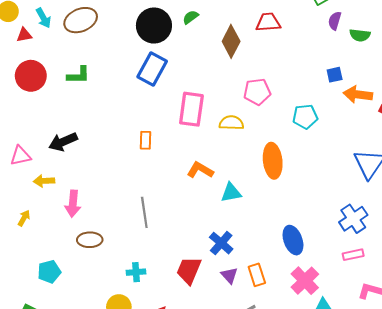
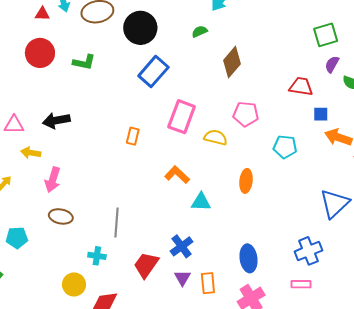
red trapezoid: (268, 22) -> (301, 87), moved
black circle: (154, 26) -> (140, 28), moved
orange ellipse: (273, 161) -> (246, 181), size x0.7
gray line: (144, 212) -> (117, 223), moved

